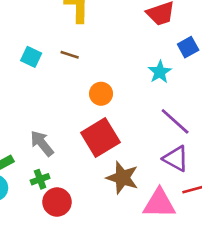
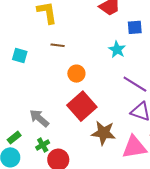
blue square: (188, 47) -> (135, 27), turned 35
brown line: (70, 55) -> (58, 45), moved

